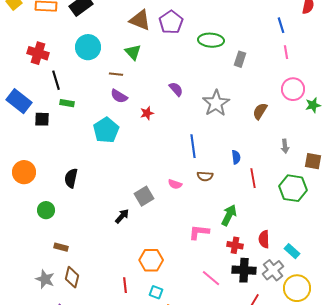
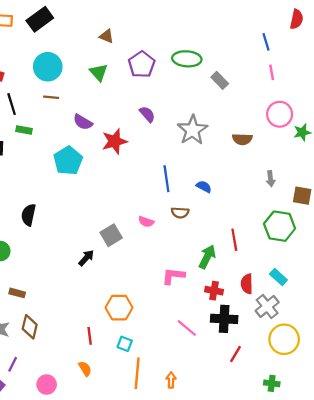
brown triangle: (140, 20) -> (107, 36), size x0.6
purple pentagon: (171, 22) -> (142, 64), moved
gray rectangle: (240, 59) -> (220, 80), turned -63
brown line: (116, 74) -> (51, 97), moved
brown semicircle: (260, 111) -> (242, 139), turned -120
red star: (147, 113) -> (114, 141), size x1.6
blue semicircle: (236, 157) -> (204, 187), moved, turned -56
red line: (253, 178) -> (234, 240), moved
cyan rectangle: (292, 251) -> (278, 277), moved
gray cross: (273, 270) -> (267, 306), moved

